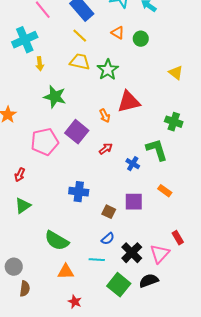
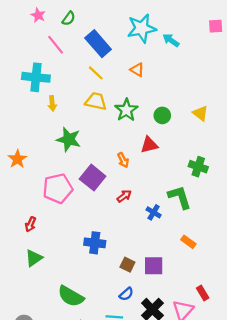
green circle: (141, 39) -> (162, 115), moved
cyan cross: (25, 40) -> (36, 77), turned 30
red triangle: (129, 102) -> (149, 145), size x0.7
purple square: (134, 202) -> (154, 266), moved

